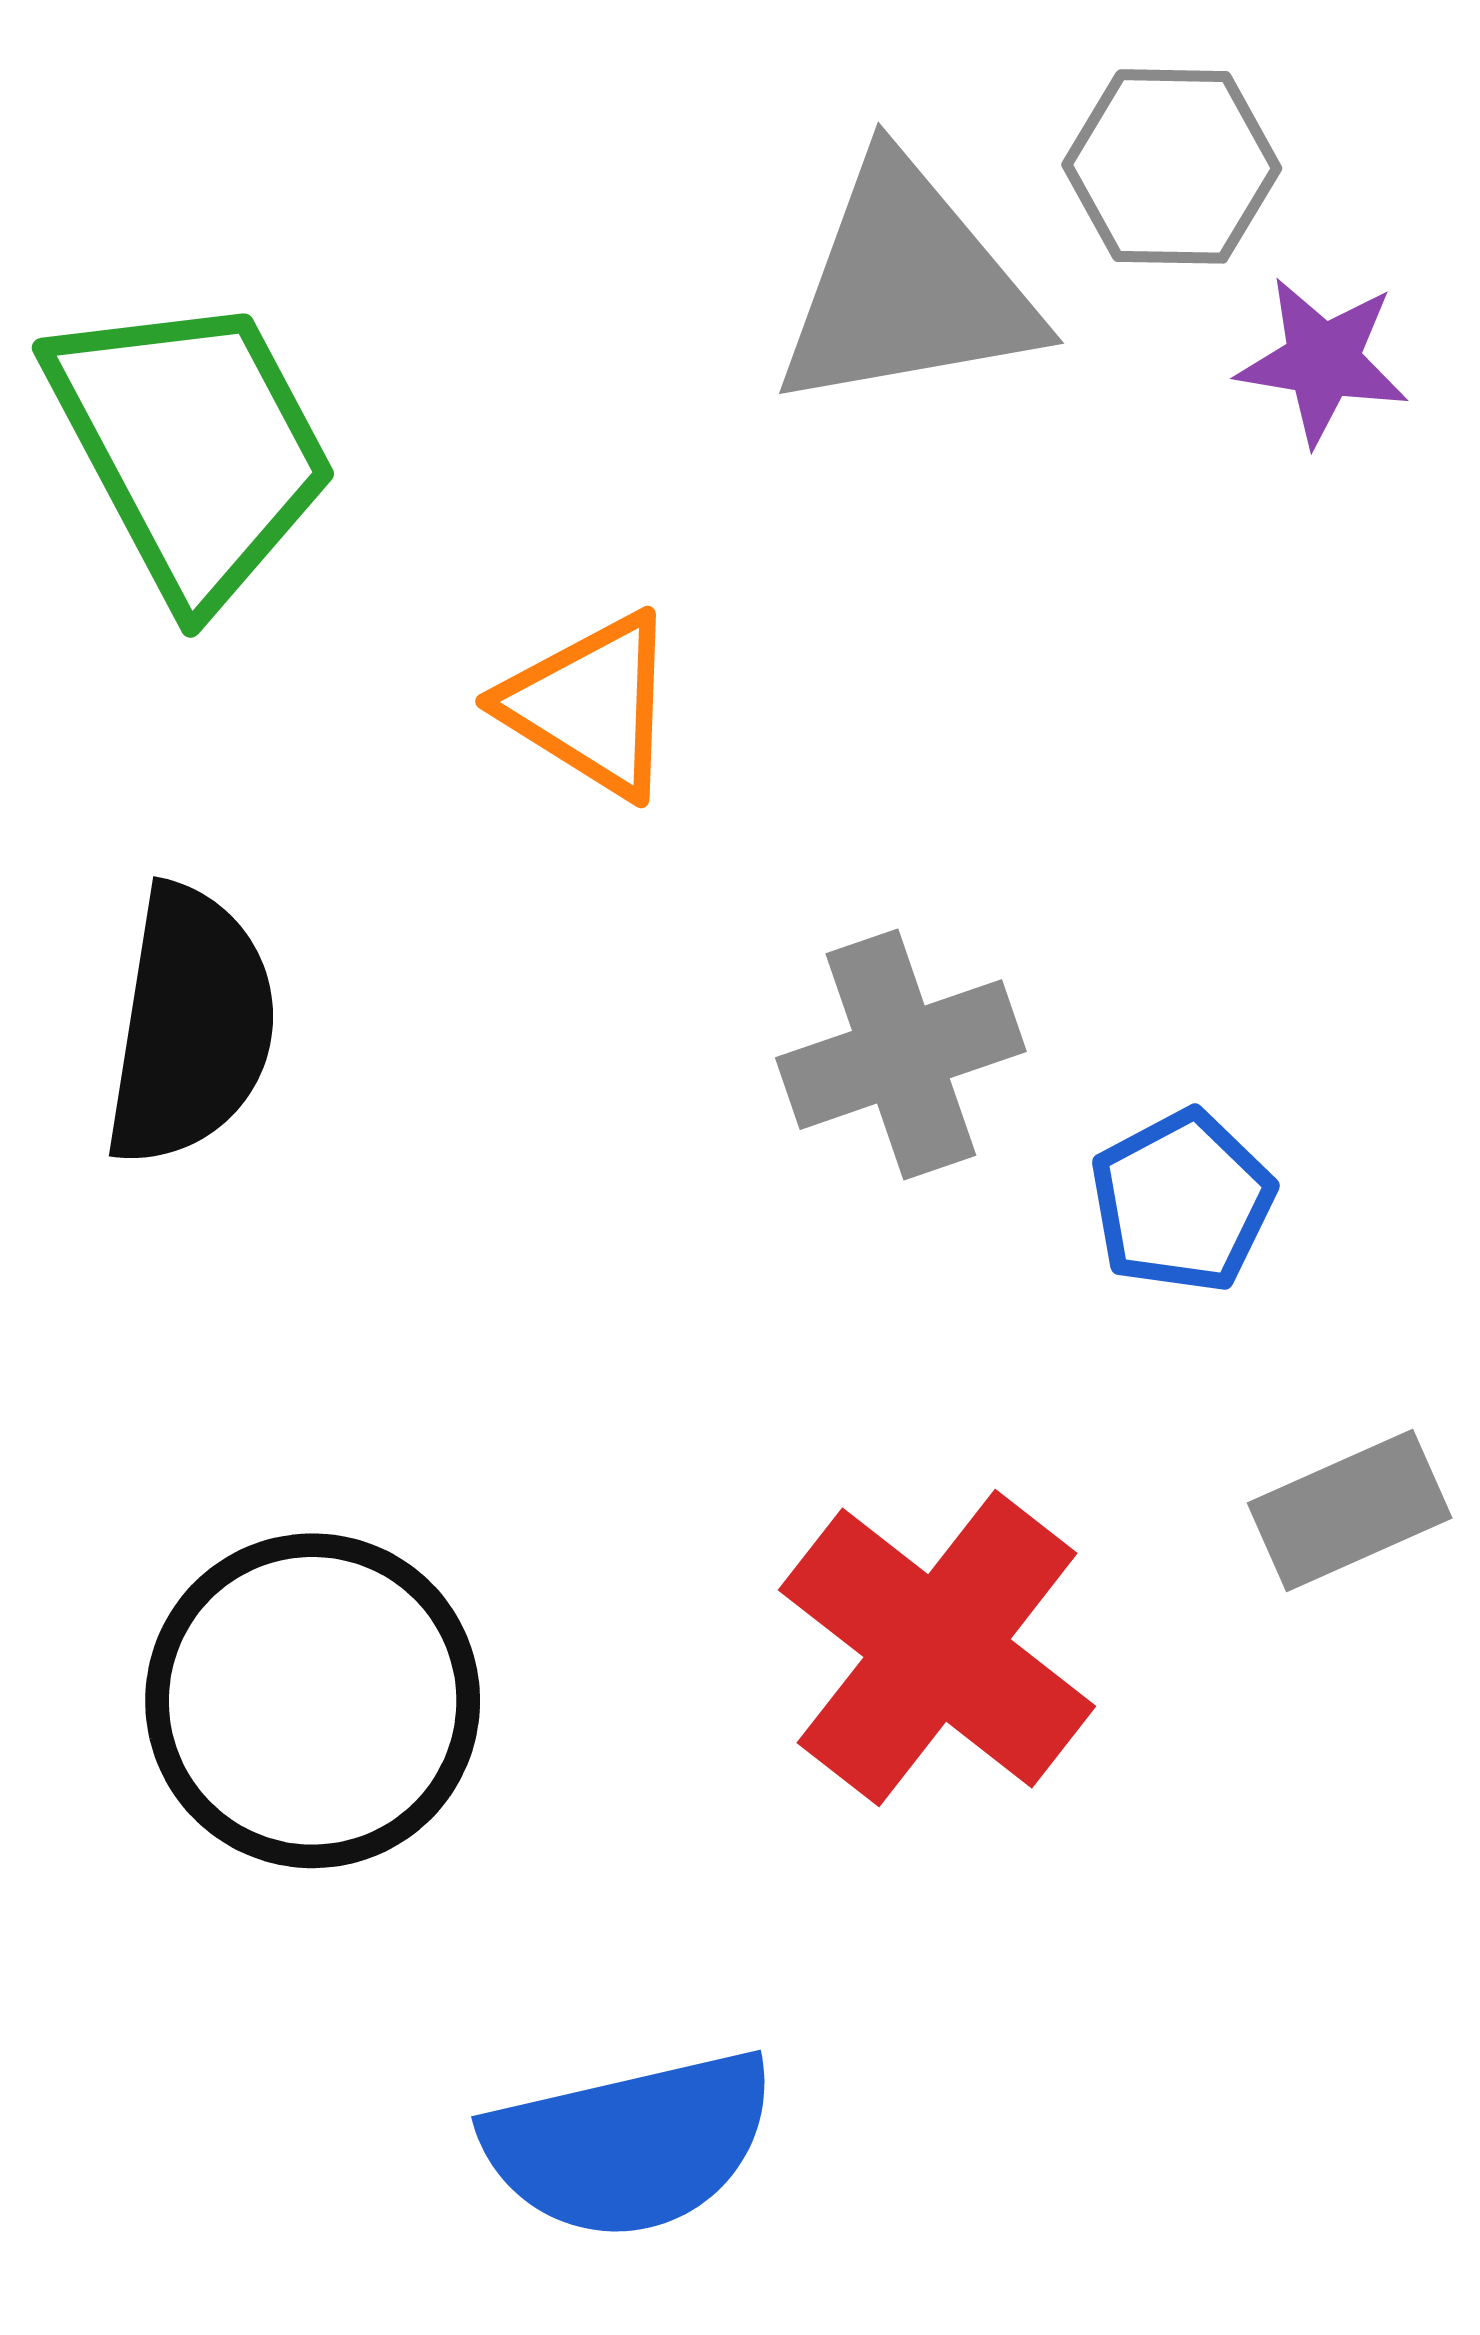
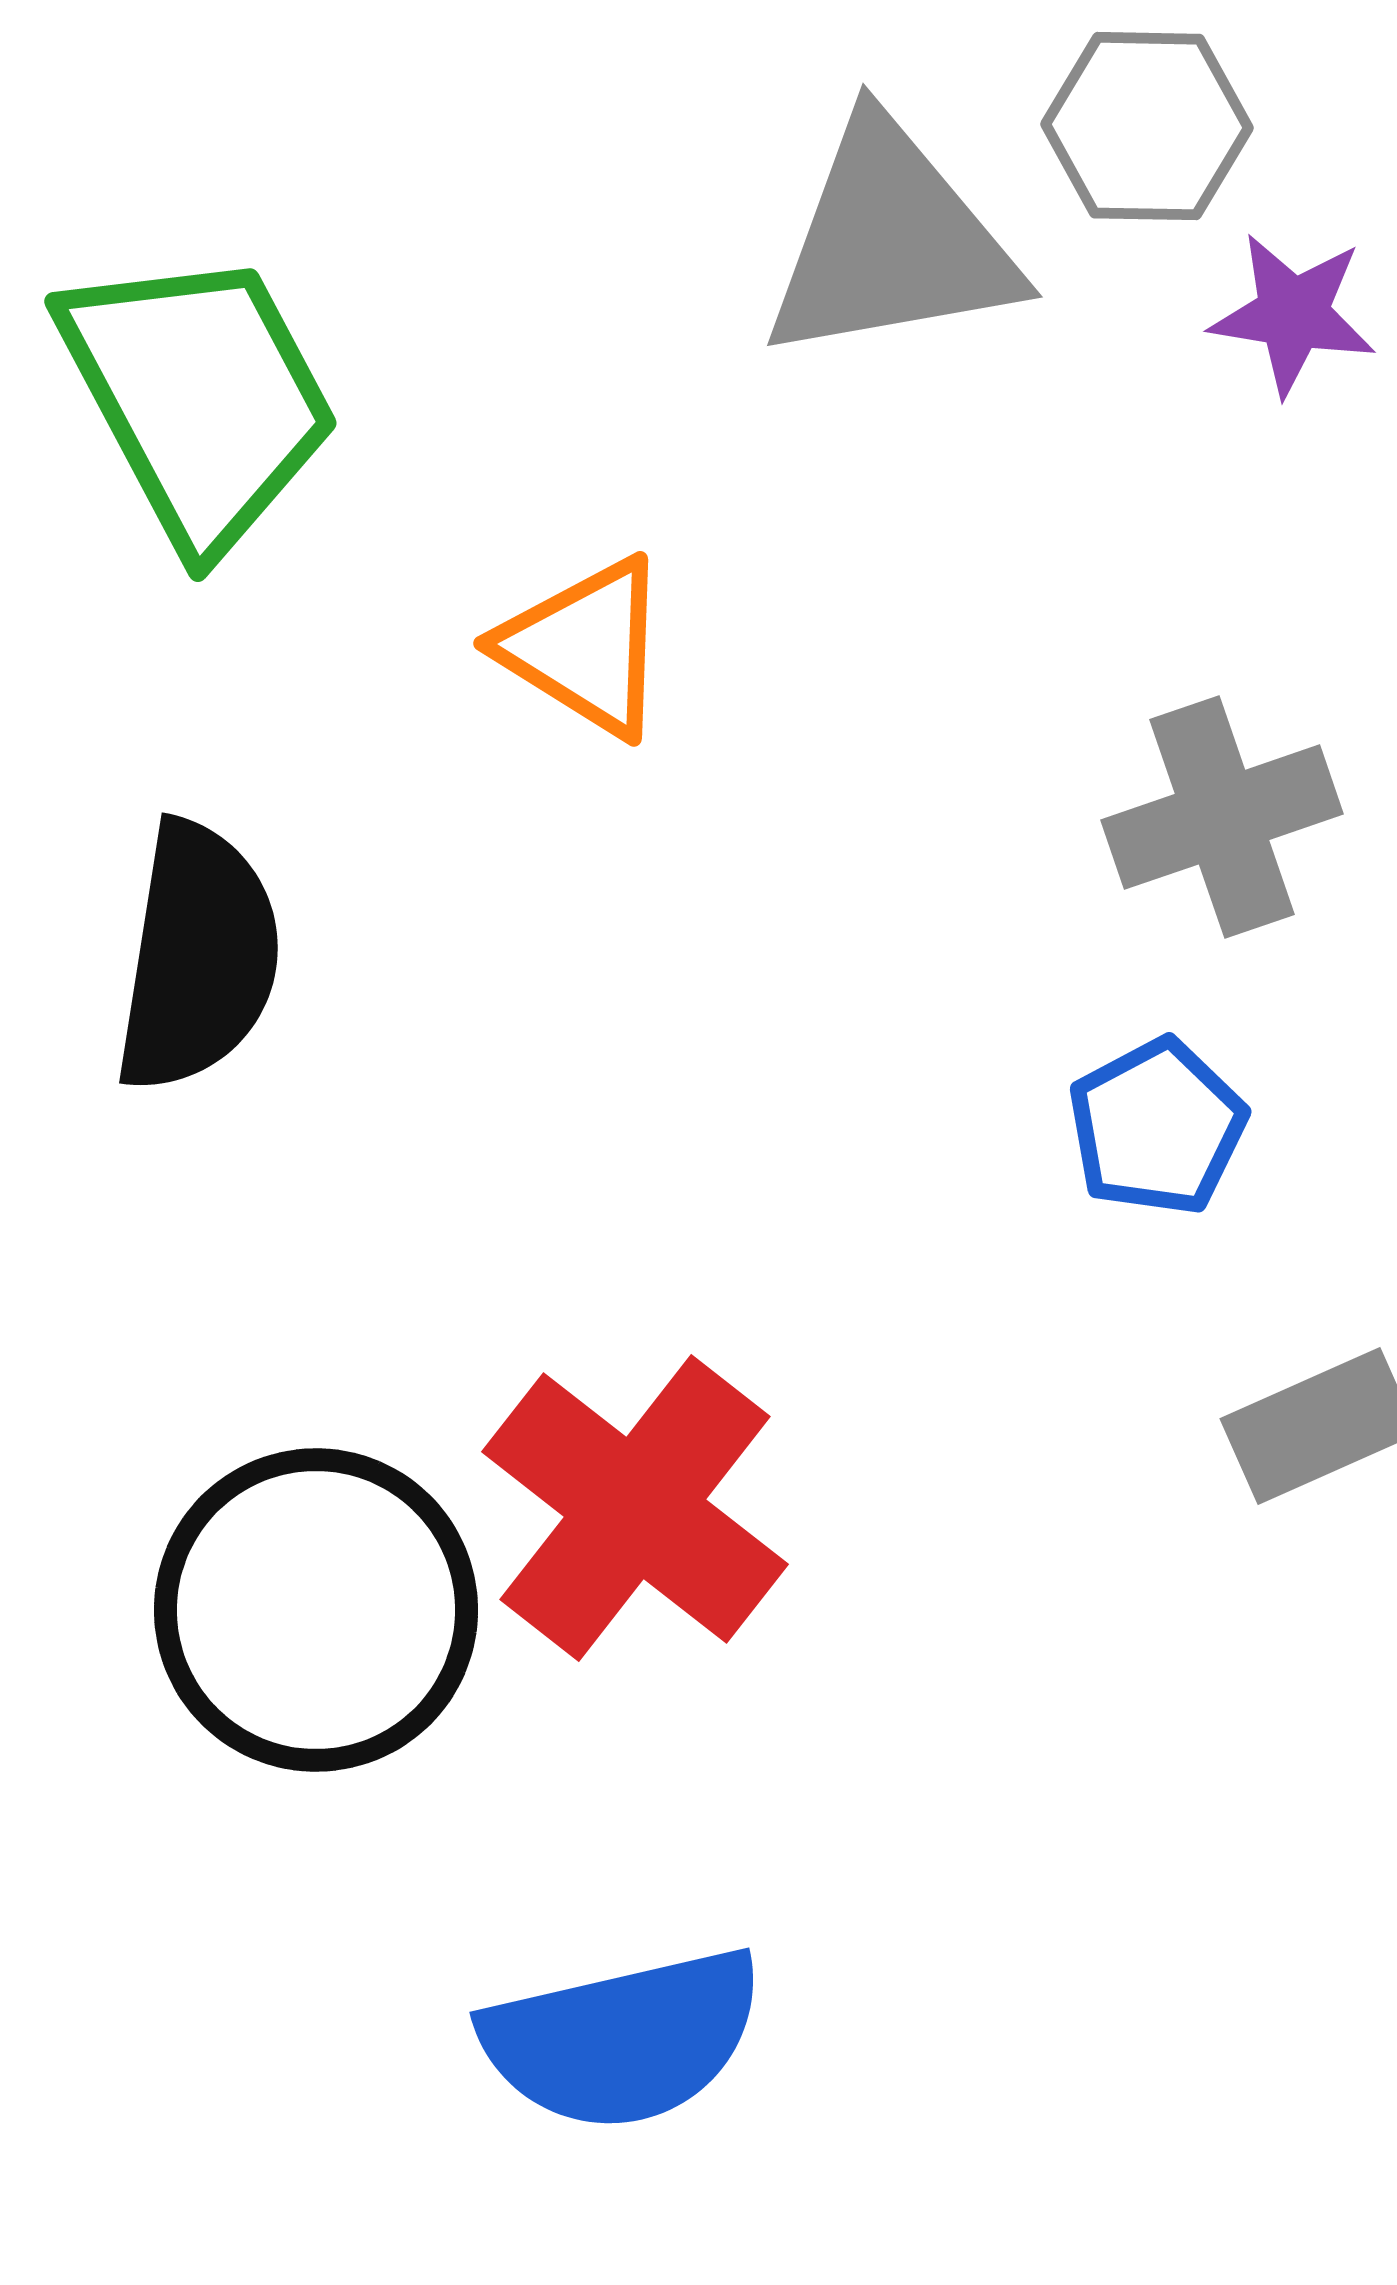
gray cross: (901, 1055) -> (1222, 817), moved
red cross: (937, 1648) -> (635, 1508), moved

